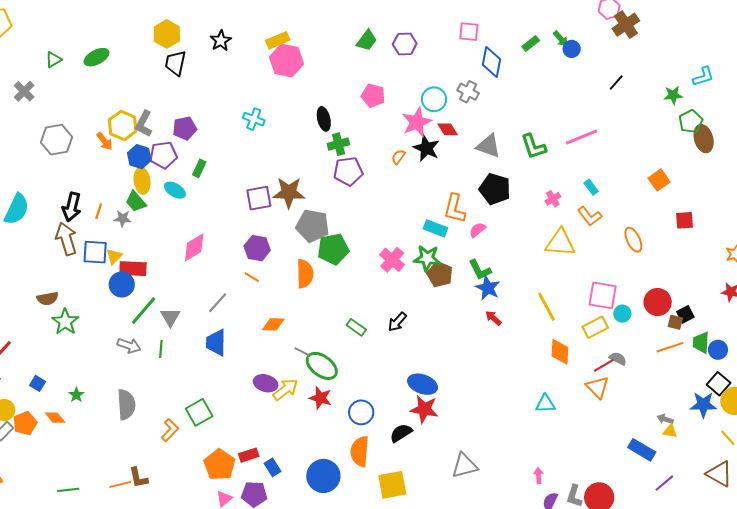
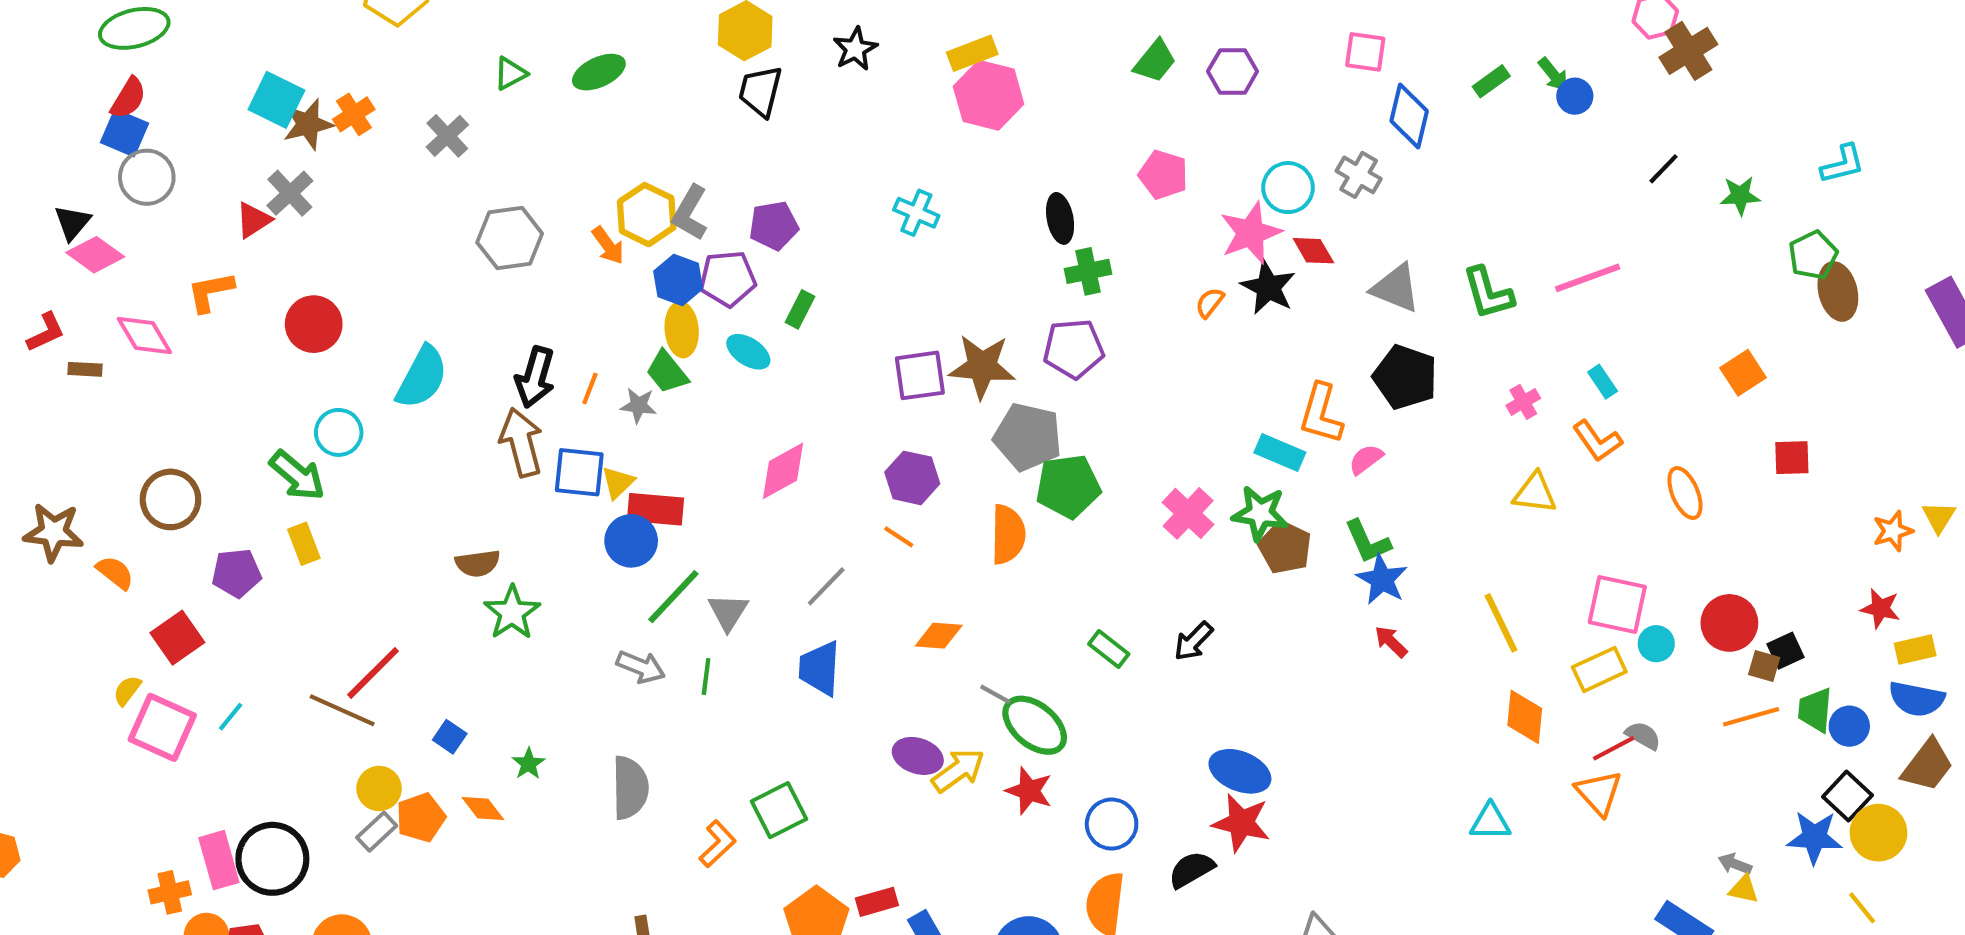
green star: (673, 95) -> (1740, 196), moved
purple pentagon: (348, 171) -> (1074, 349), moved
yellow triangle: (560, 243) -> (1535, 493), size x0.7

